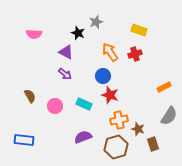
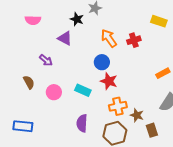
yellow rectangle: (139, 30) -> (159, 21), moved
purple arrow: (65, 74) -> (46, 60), moved
purple semicircle: (83, 137) -> (82, 123), turned -66

